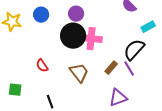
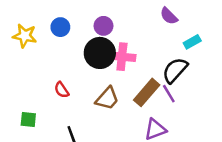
brown rectangle: (111, 68) -> (147, 92), size x1.6
brown trapezoid: (79, 73) -> (107, 99), turned 80

